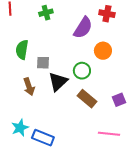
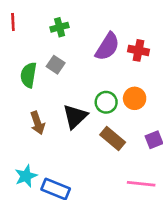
red cross: (107, 14) -> (138, 50), moved
orange circle: (103, 51) -> (135, 98), moved
gray square: (43, 63) -> (56, 65), moved, turned 32

